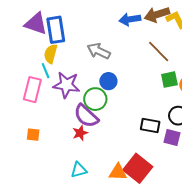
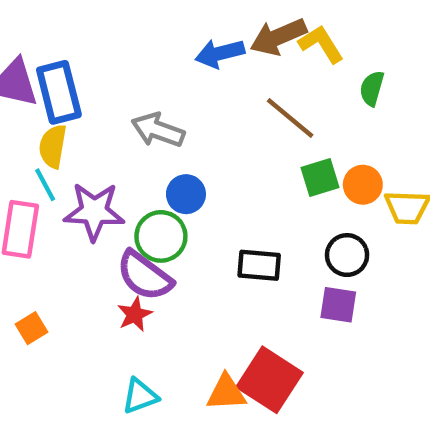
black rectangle: (150, 125) -> (259, 265), moved
orange square: (33, 135) -> (32, 328), turned -32

